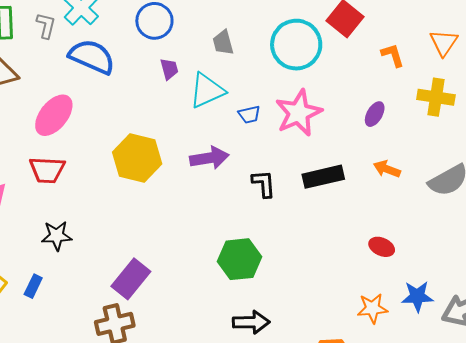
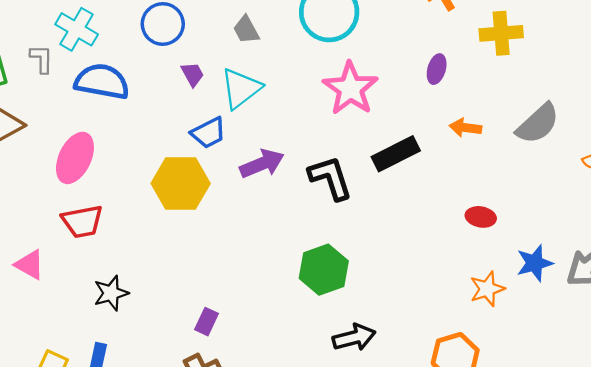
blue trapezoid: (249, 115) -> (208, 133), moved, size x1.4
black L-shape: (264, 184) -> (330, 178), size x1.4
purple rectangle: (131, 279) -> (207, 322), size x0.6

